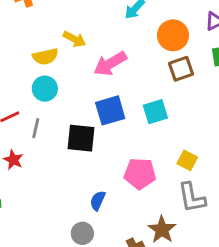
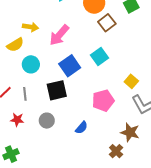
cyan circle: (45, 89) -> (31, 64), moved
yellow square: (187, 160) -> (131, 81), turned 32
blue semicircle: (98, 201) -> (81, 128), turned -144
gray circle: (82, 233) -> (47, 121), moved

